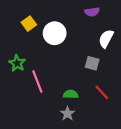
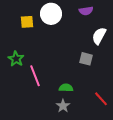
yellow square: (29, 24) -> (27, 22), turned 32
white circle: (55, 33) -> (51, 14), moved
red line: (102, 92) -> (101, 99), moved

